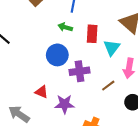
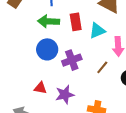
green arrow: (65, 27) -> (49, 21), size x1.5
cyan triangle: (112, 48) -> (97, 31), turned 42

